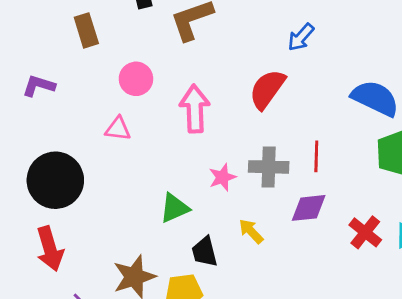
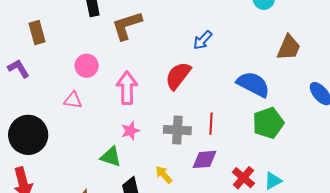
brown rectangle: (86, 30) -> (37, 32), moved
purple L-shape: (39, 86) -> (19, 68), turned 40
pink star: (222, 177) -> (130, 131), moved
green triangle: (174, 208) -> (111, 157), turned 40

